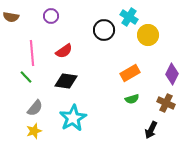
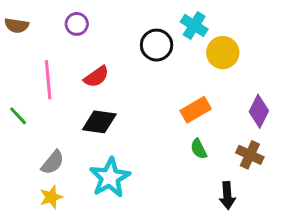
green line: (26, 77) -> (18, 116), moved
green semicircle: (132, 99) -> (199, 149), turned 80
black arrow: (151, 130) -> (227, 196), turned -30

